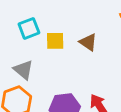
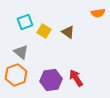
yellow square: (55, 41) -> (44, 31), turned 32

